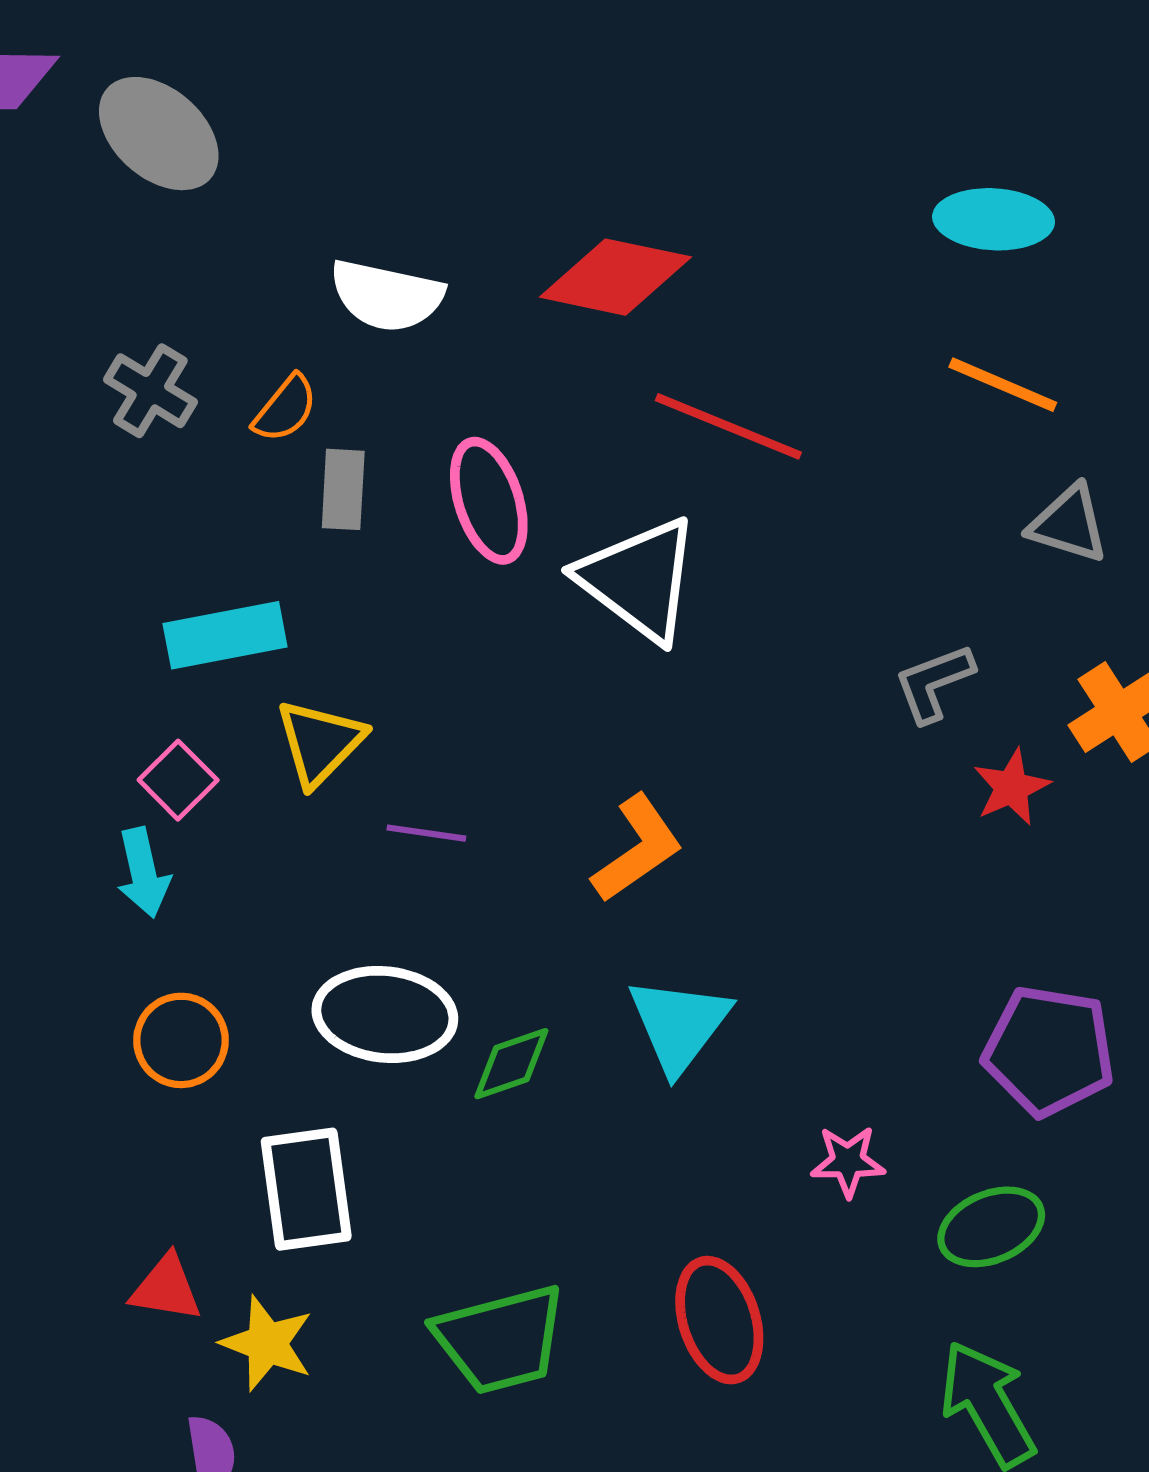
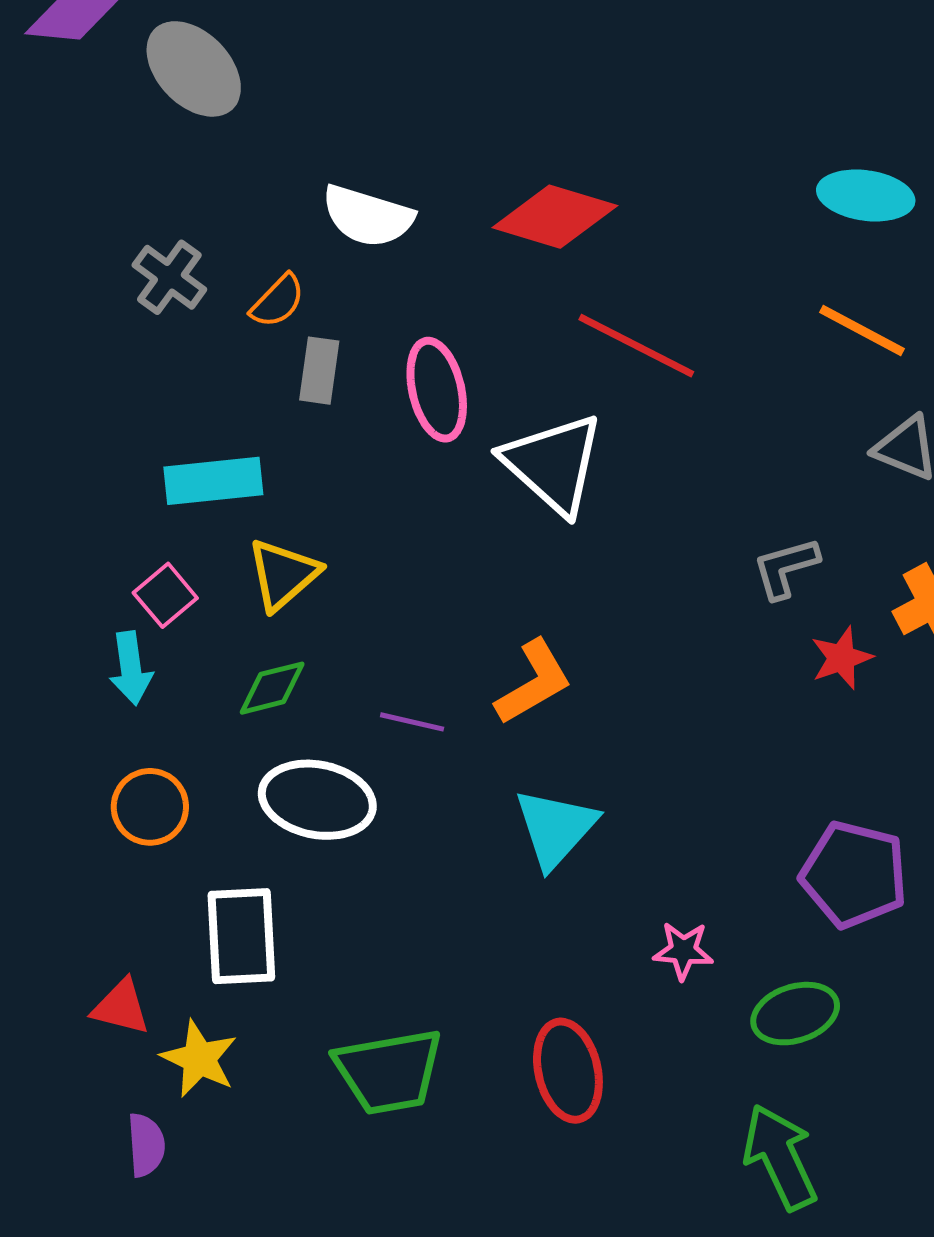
purple line: (426, 833) -> (412, 722), moved
green diamond: (511, 1064) -> (272, 688), moved

